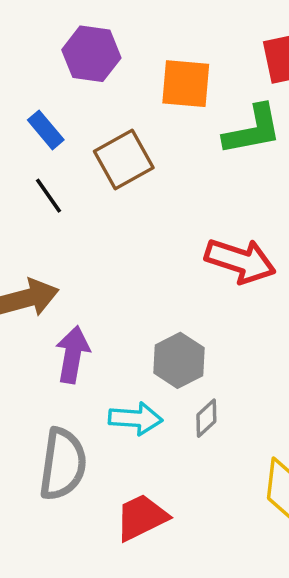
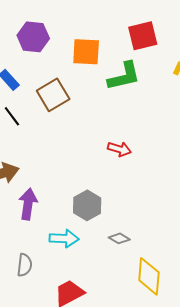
red arrow: (240, 261) -> (119, 149), size x0.6
gray diamond: (206, 418) -> (119, 238), moved, turned 75
gray semicircle: (63, 464) -> (24, 265), size x0.6

